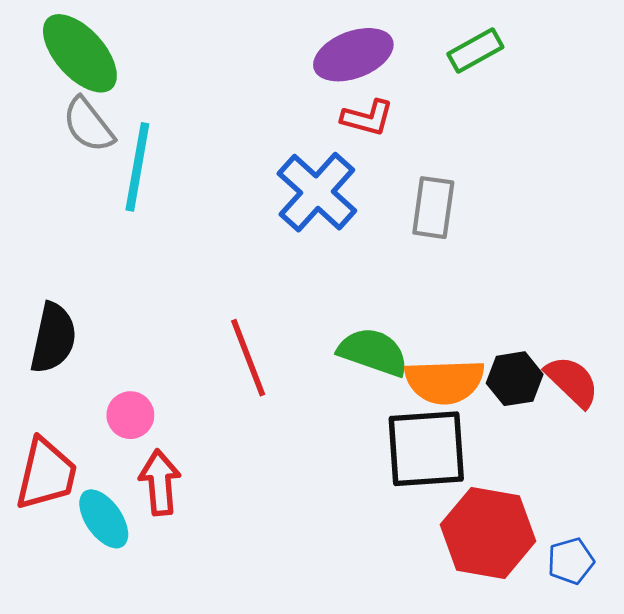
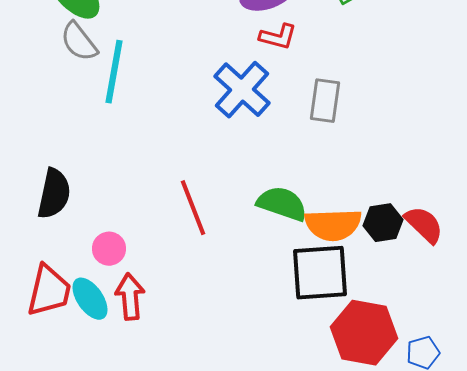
cyan ellipse: (104, 519) -> (90, 299), moved

